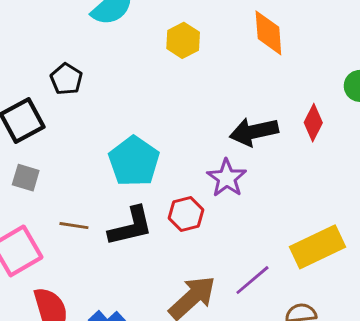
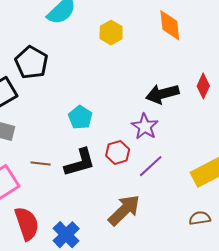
black pentagon: (66, 79) -> (31, 62), size x1.5
cyan pentagon: (134, 161) -> (80, 117), size x0.7
purple line: (252, 280) -> (151, 166), moved

